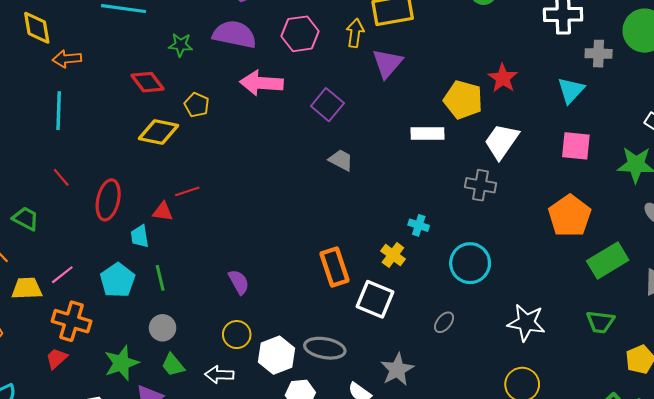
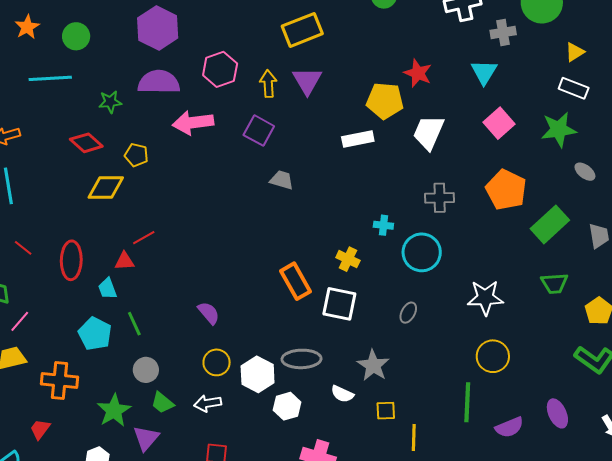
yellow arrow: (355, 33) -> (268, 84), moved
pink square: (576, 146) -> (499, 123), turned -36
gray cross: (480, 185) -> (440, 198), moved
cyan cross: (419, 225) -> (383, 225), moved
pink line: (62, 275) -> (20, 321), moved
red trapezoid: (56, 358) -> (40, 429), moved

